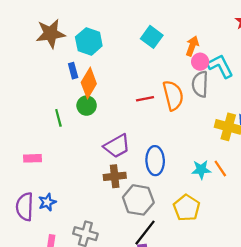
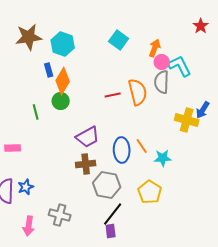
orange line: (220, 168) -> (142, 146), moved

